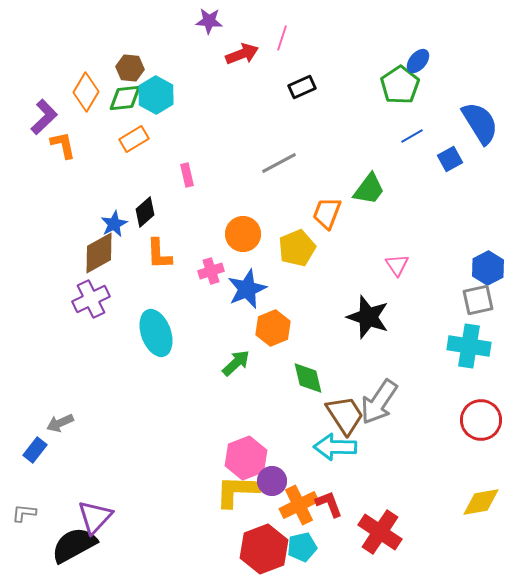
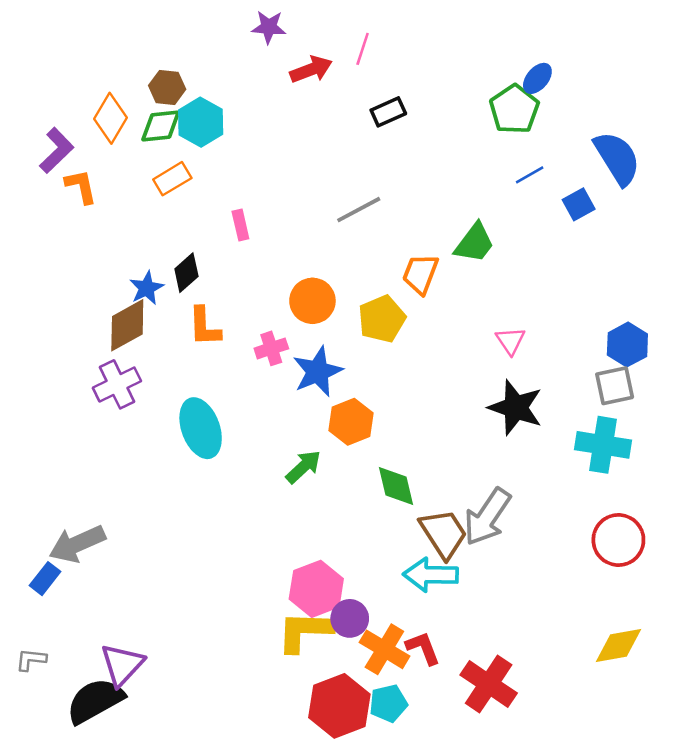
black star: (368, 317) -> (516, 408), moved
gray arrow: (60, 423) -> (77, 544), size x1.6
orange cross: (299, 505) -> (384, 649), turned -33

